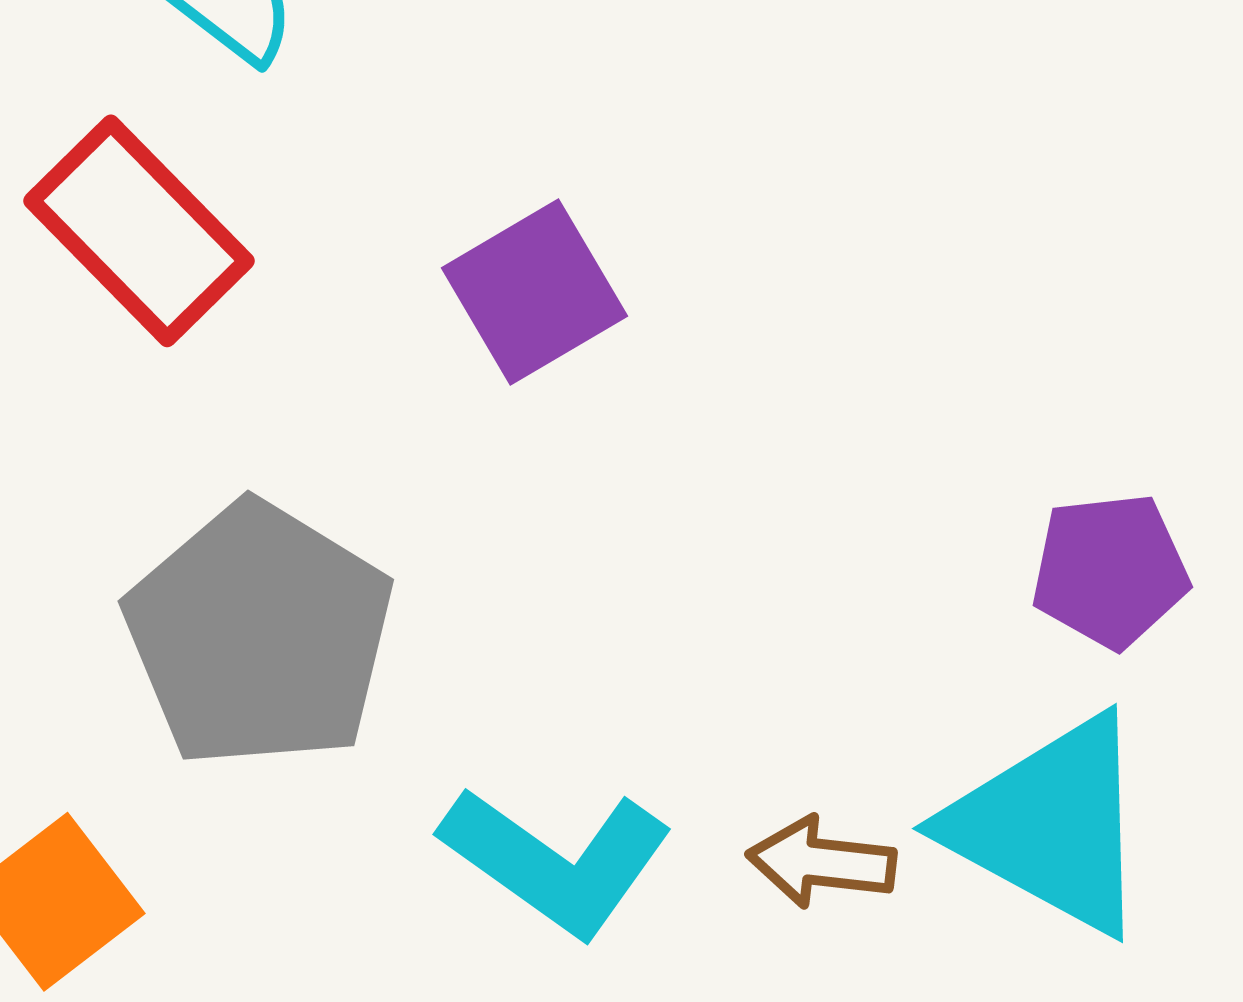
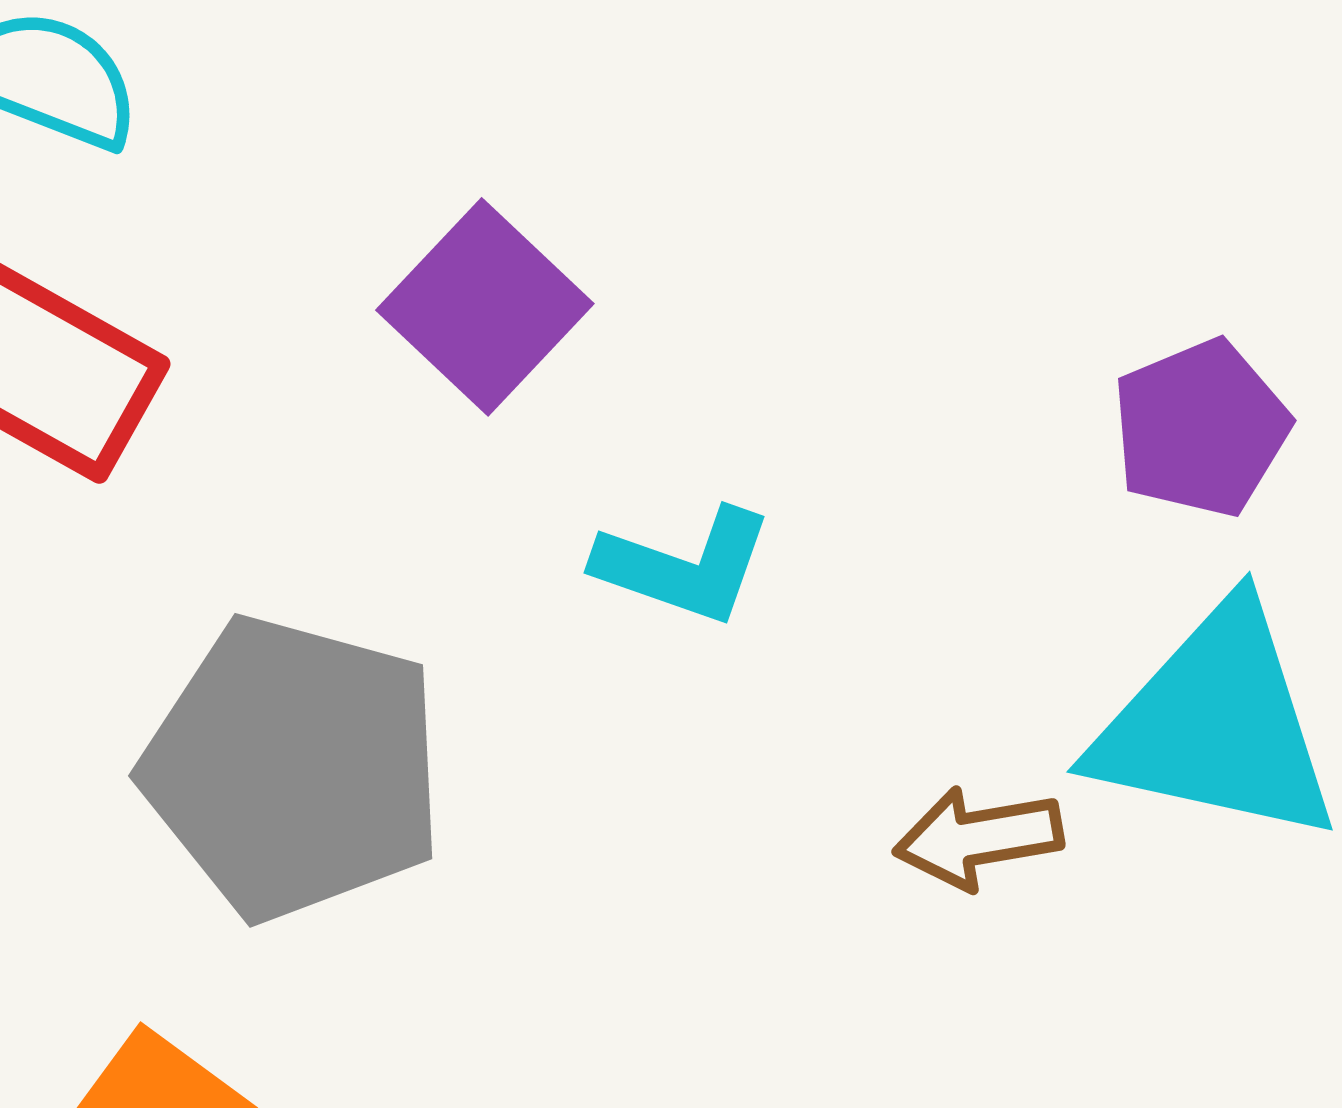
cyan L-shape: (556, 861) -> (684, 566), moved, size x0.7

